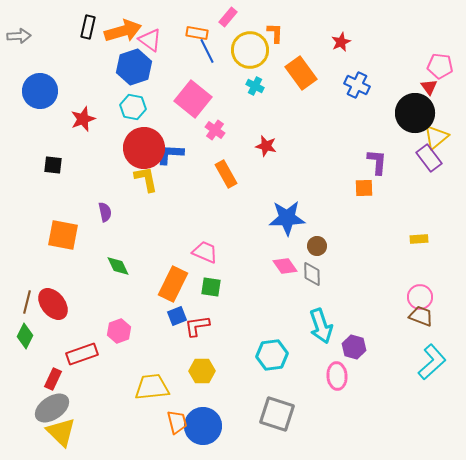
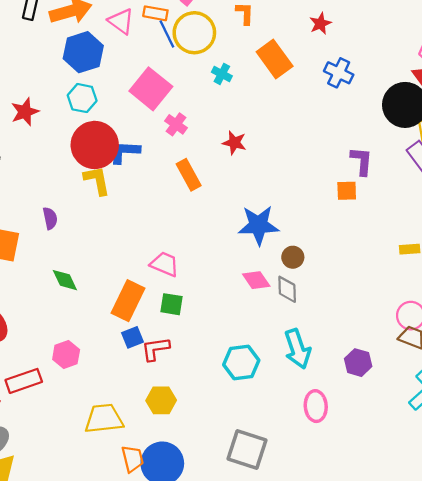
pink triangle: (150, 40) -> (121, 21), moved
yellow circle: (250, 50) -> (194, 33), moved
purple hexagon: (354, 347) -> (358, 363), moved
cyan hexagon: (272, 355) -> (241, 363), moved

